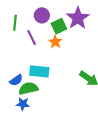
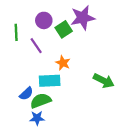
purple star: (78, 18) -> (83, 18), turned 30
orange star: (55, 42) -> (63, 63), moved

